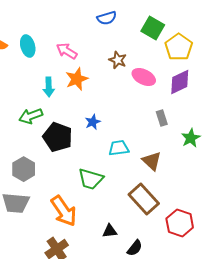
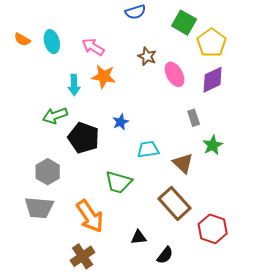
pink ellipse: (144, 77) -> (175, 74), turned 35
orange star: (77, 79) -> (104, 76), turned 30
green star: (191, 138) -> (213, 145), moved

